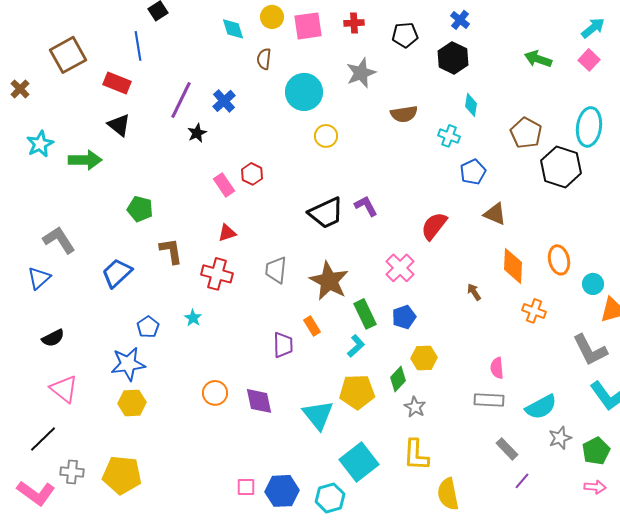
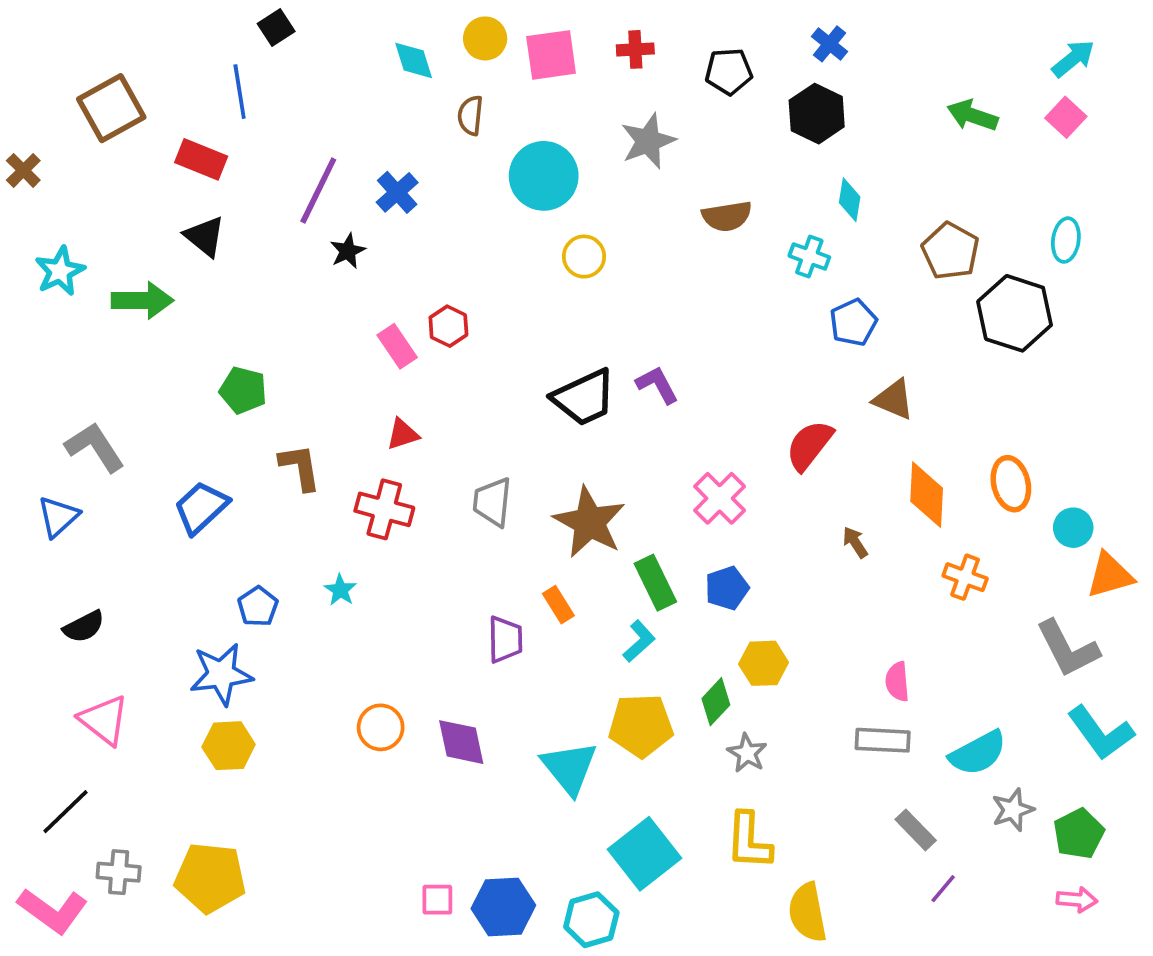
cyan ellipse: (589, 127) -> (1066, 240), size x0.6
red semicircle: (434, 226) -> (809, 445), moved

